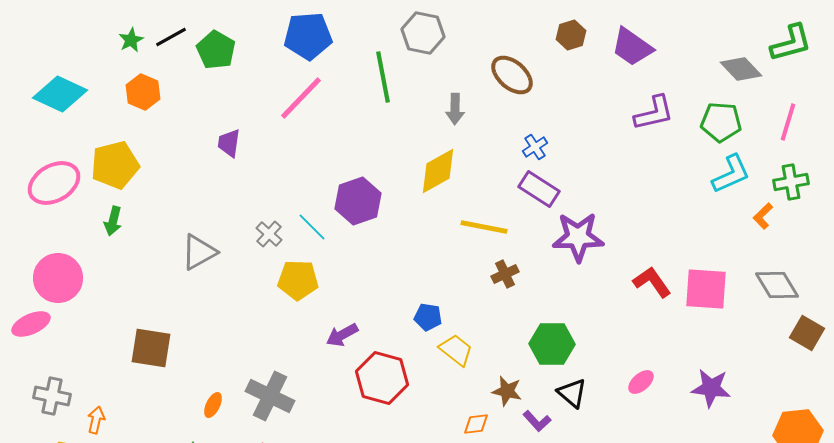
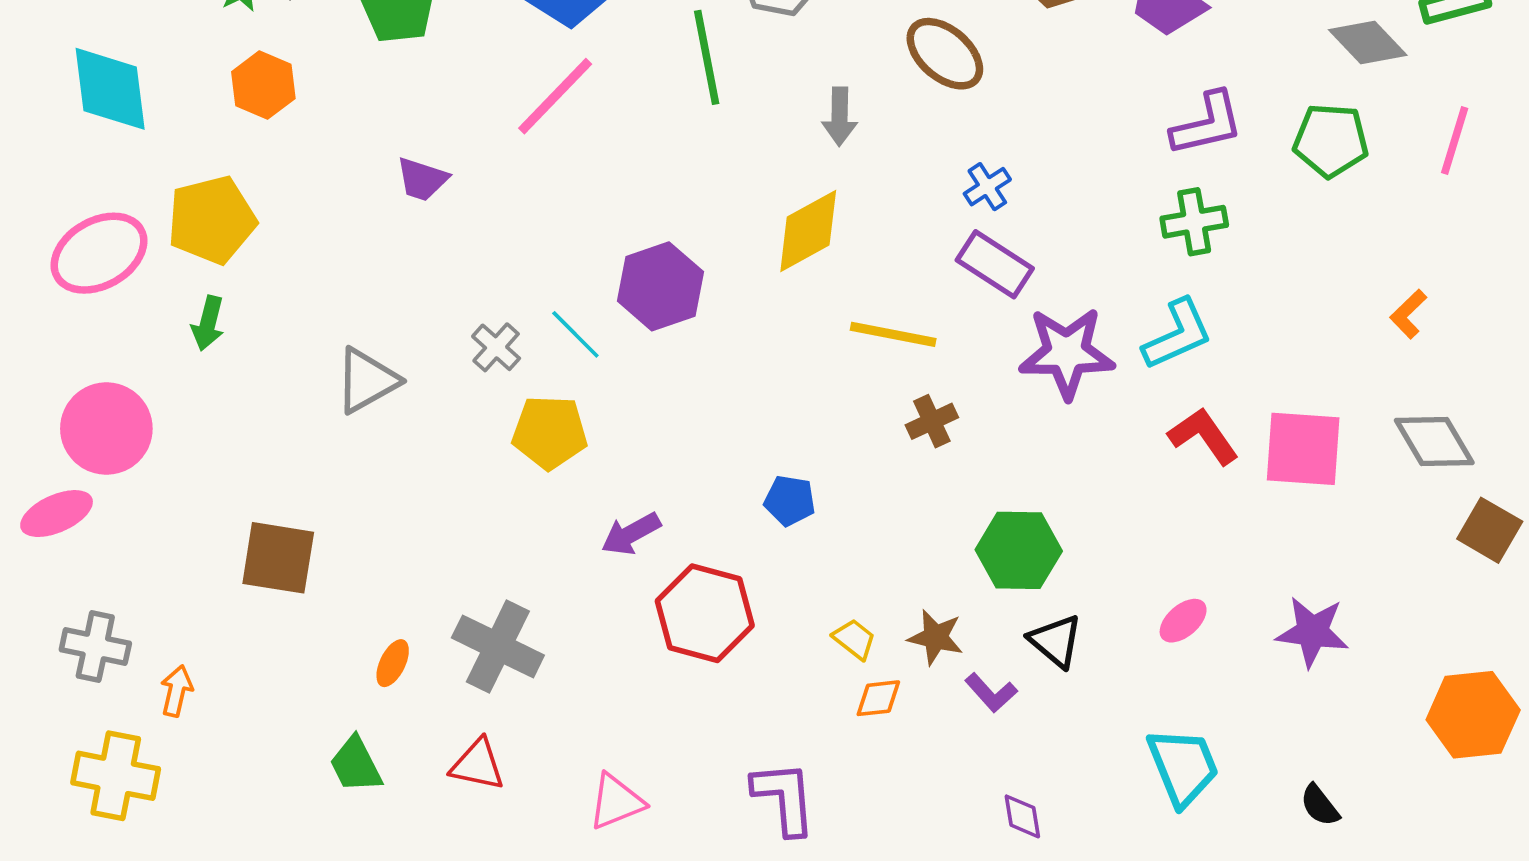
cyan diamond: (60, 94) -> (110, 89), turned 58
purple trapezoid: (229, 143) -> (422, 179), turned -80
cyan L-shape: (731, 174) -> (1178, 334), moved
green cross: (791, 182) -> (1194, 222), moved
yellow trapezoid: (456, 350) -> (854, 639), moved, size x0.7

